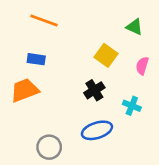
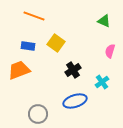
yellow square: (106, 55) -> (56, 43), moved
cyan cross: (132, 106) -> (102, 82), turned 32

